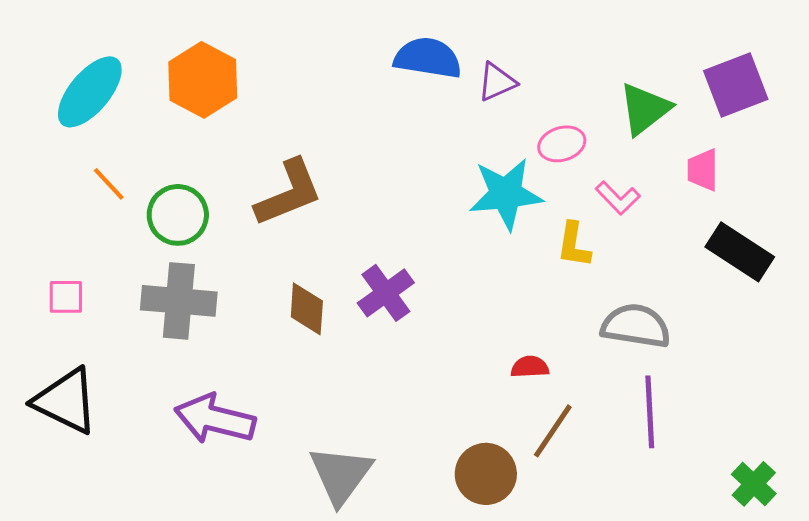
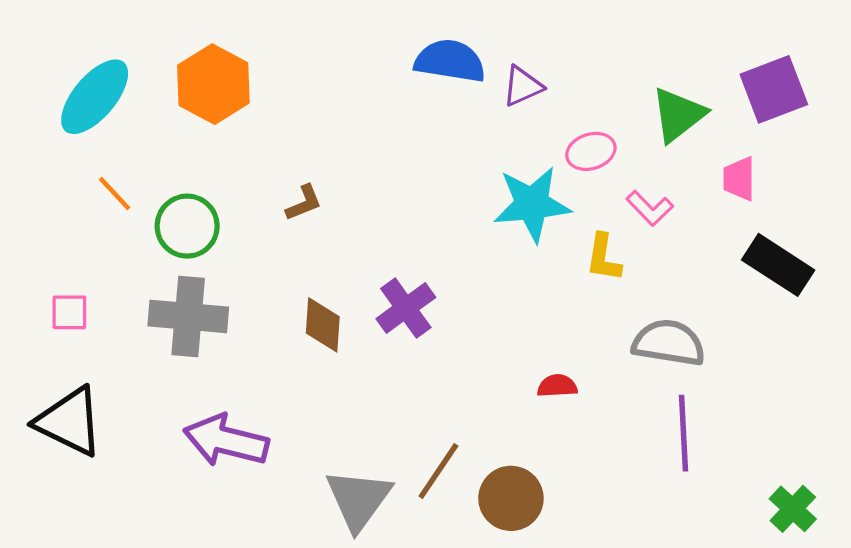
brown L-shape: (289, 193) -> (304, 203), size x0.5
brown line: (553, 431) -> (438, 471), moved

